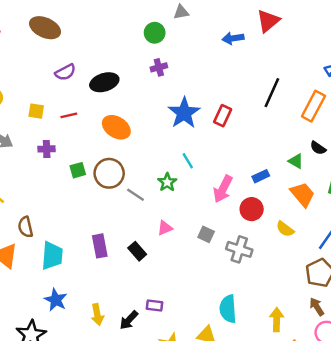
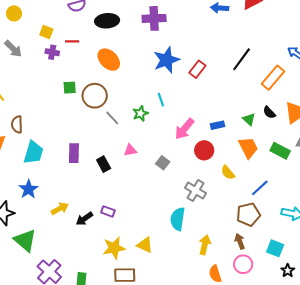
purple cross: (159, 67) -> (154, 18), size x1.6
purple cross: (47, 149) -> (52, 52), moved
gray cross: (239, 249) -> (196, 190), moved
cyan semicircle: (228, 309) -> (178, 219), moved
yellow arrow: (97, 315) -> (60, 209), turned -120

